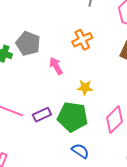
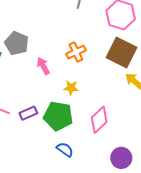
orange cross: (82, 40) -> (76, 52), moved

